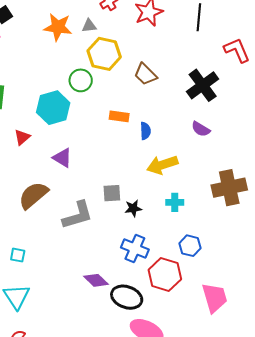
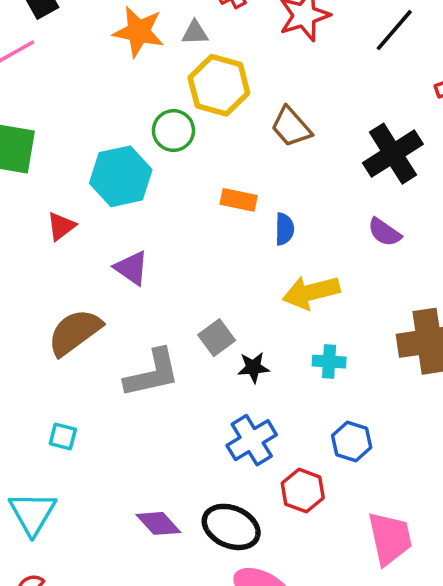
black line: (199, 17) -> (394, 30), turned 32
gray square: (112, 193) -> (217, 338), turned -36
blue cross: (135, 248) -> (252, 440), turned 32
cyan square: (18, 255) -> (63, 436), moved
red hexagon: (165, 275) -> (303, 491), size x0.7
purple diamond: (96, 280) -> (158, 523), moved

